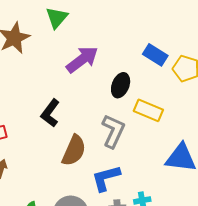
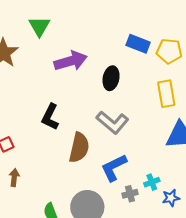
purple arrow: (82, 59) -> (71, 61), turned 32
yellow rectangle: (148, 110) -> (166, 94), moved, turned 68
gray L-shape: (113, 131) -> (112, 122), turned 116

